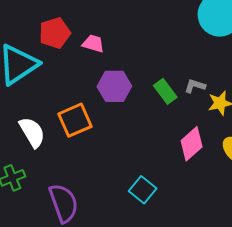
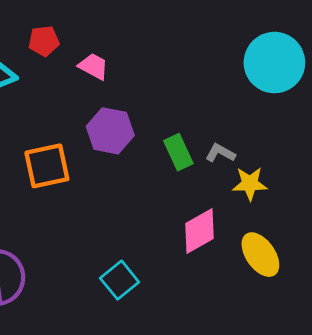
red pentagon: (55, 33) -> (44, 41), size x0.7

